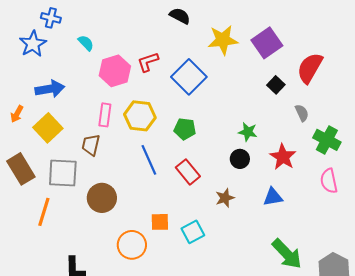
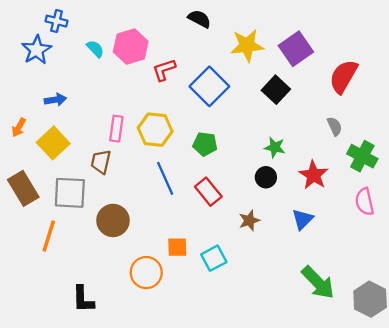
pink hexagon: (115, 71) -> (131, 47), moved
black square: (276, 85) -> (276, 90), moved, size x1.4
blue arrow: (50, 89) -> (55, 100), size x0.7
blue triangle: (273, 197) -> (302, 219), turned -35

